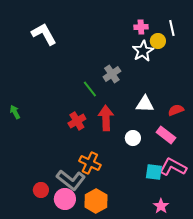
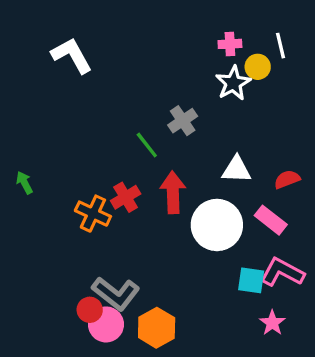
white circle: (133, 138) -> (217, 225), size x2.0
orange cross: (90, 163) -> (93, 214), moved
red circle: (41, 190) -> (90, 310), moved
pink star: (161, 206) -> (272, 323), moved

